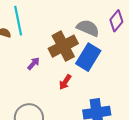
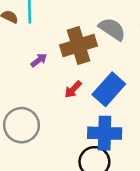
blue rectangle: (88, 57) -> (109, 89), moved

